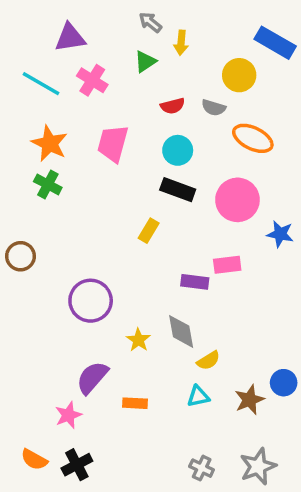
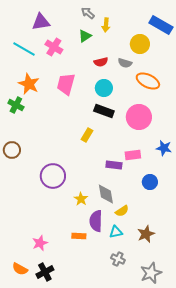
green cross: (48, 184) -> (16, 105), moved
blue star: (280, 234) -> (164, 148), moved
purple semicircle: (92, 378) -> (96, 221), moved, turned -40
blue circle: (284, 383) -> (150, 182), moved
gray cross: (202, 468) -> (118, 259), moved

